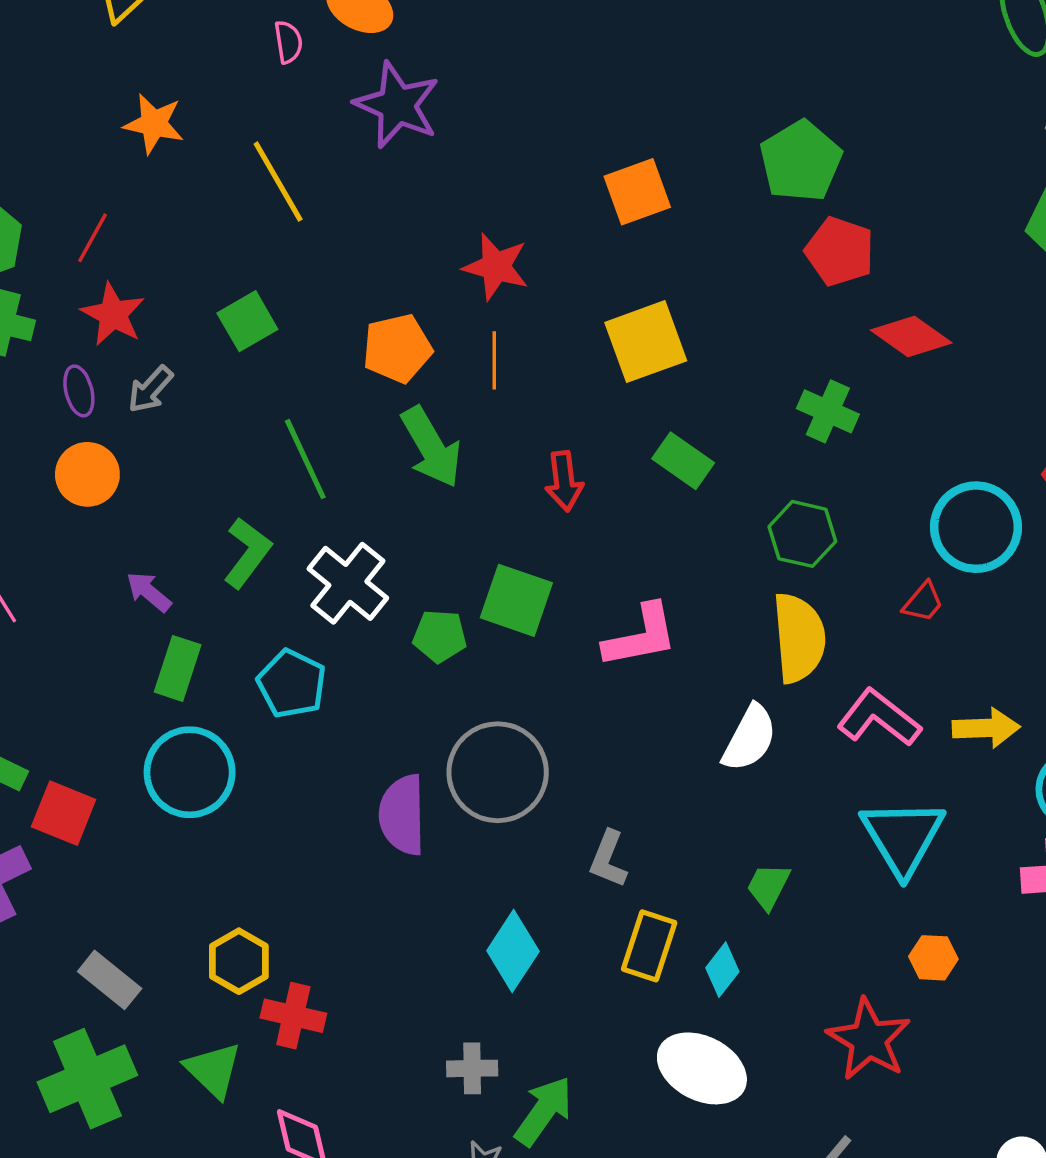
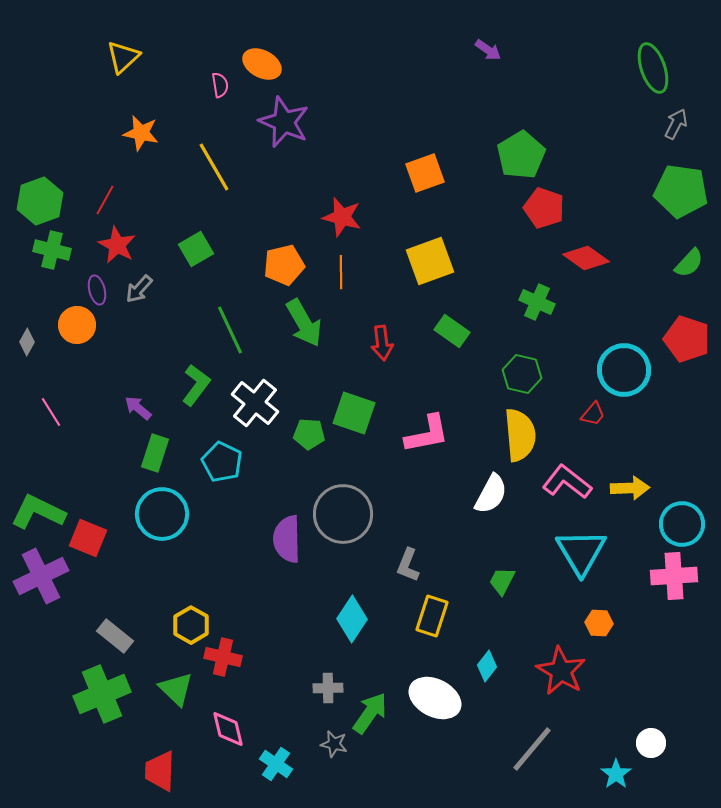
orange circle: (87, 474) -> (77, 325), moved
cyan diamond: (722, 970) -> (487, 666), moved
white ellipse: (702, 1068) -> (435, 698), moved

